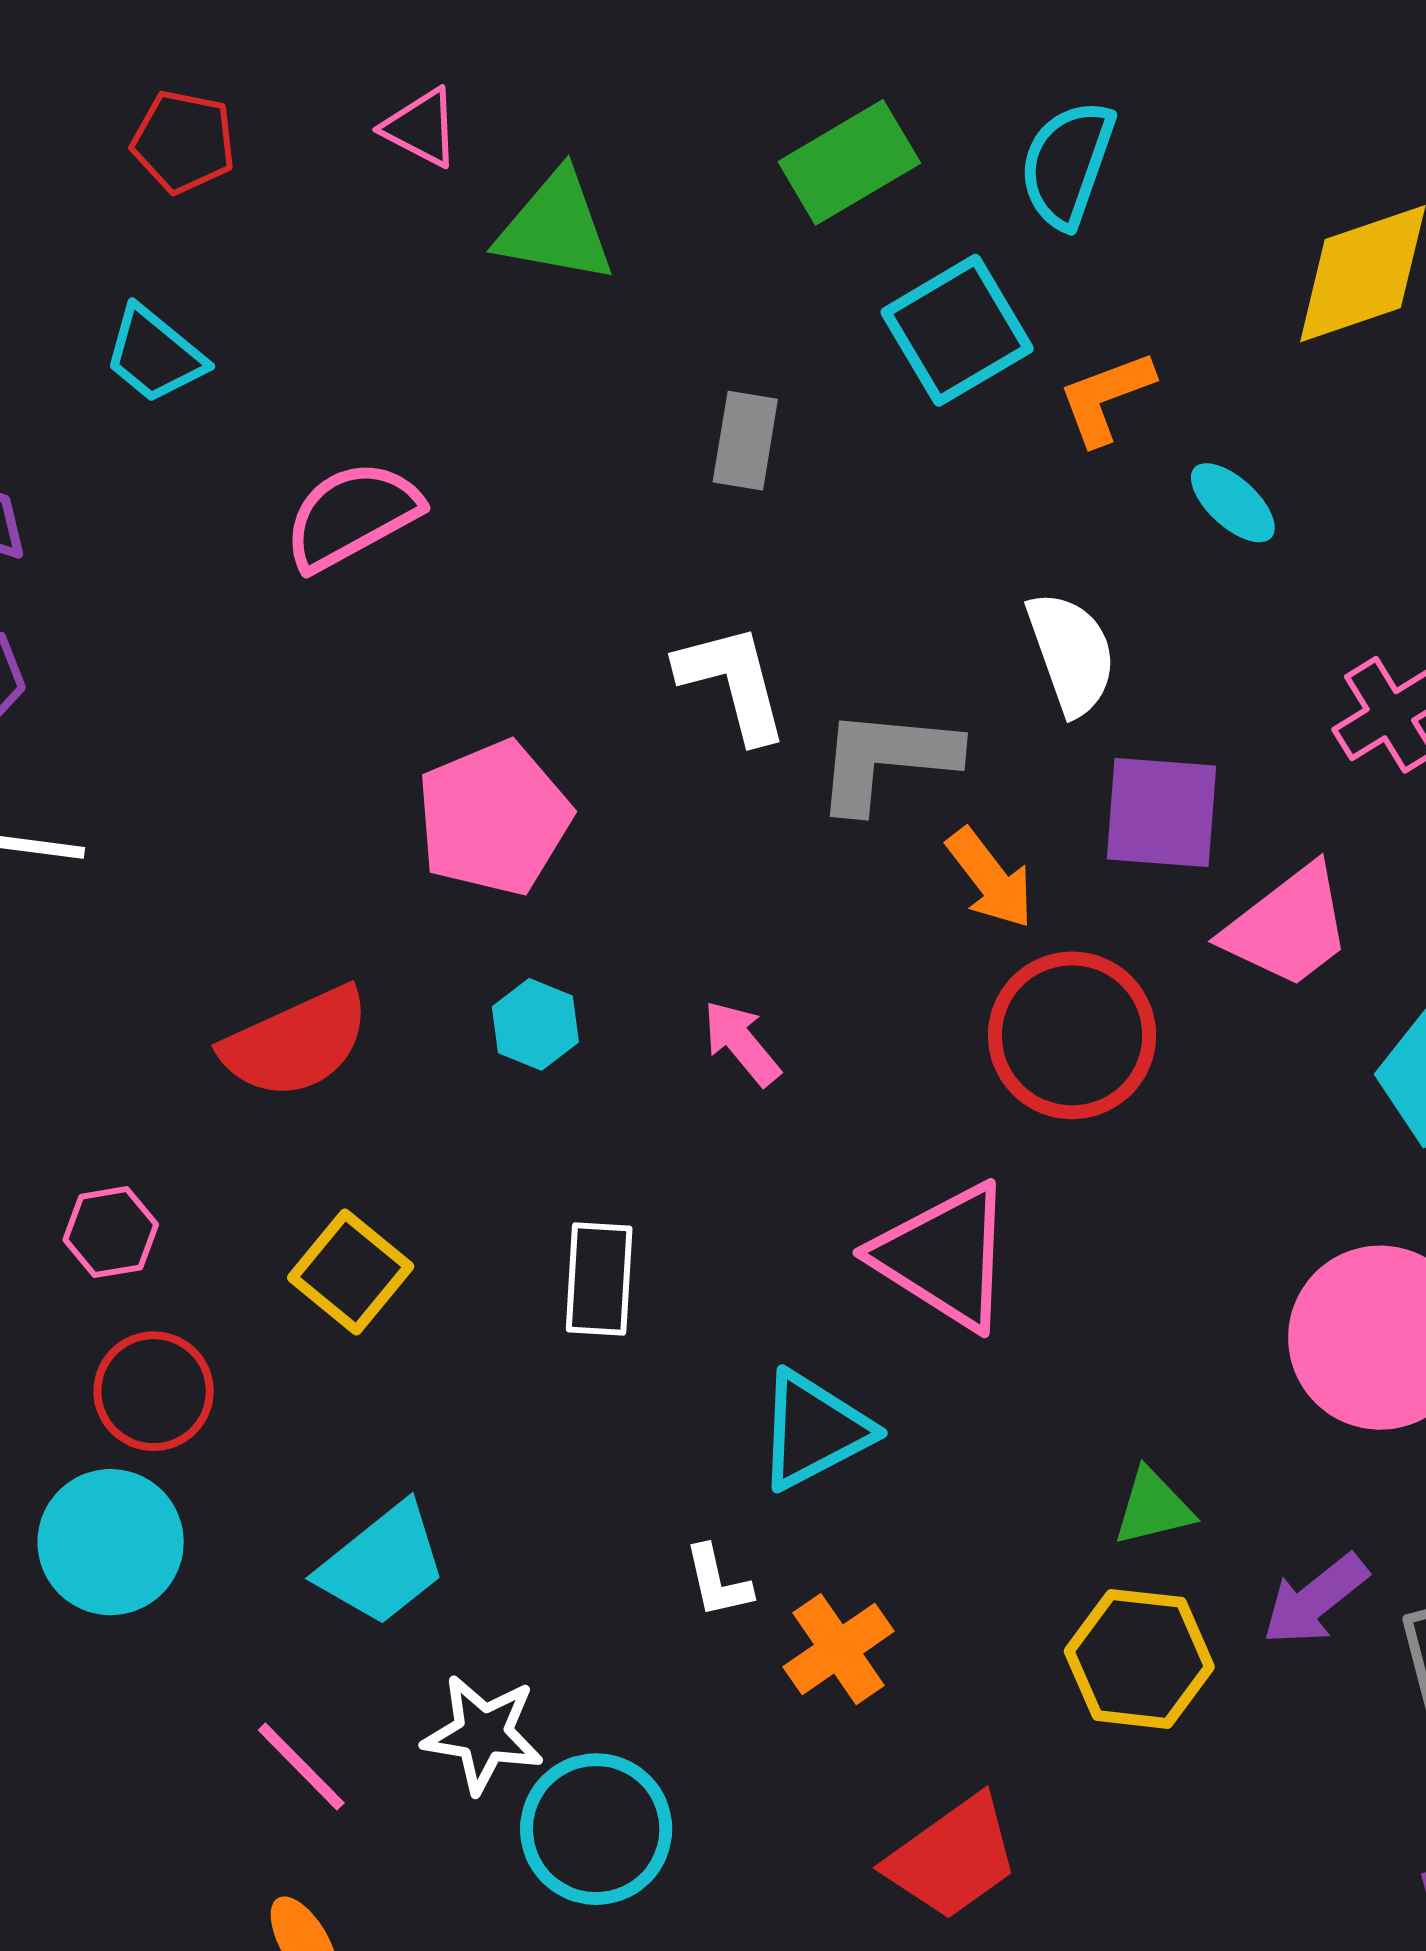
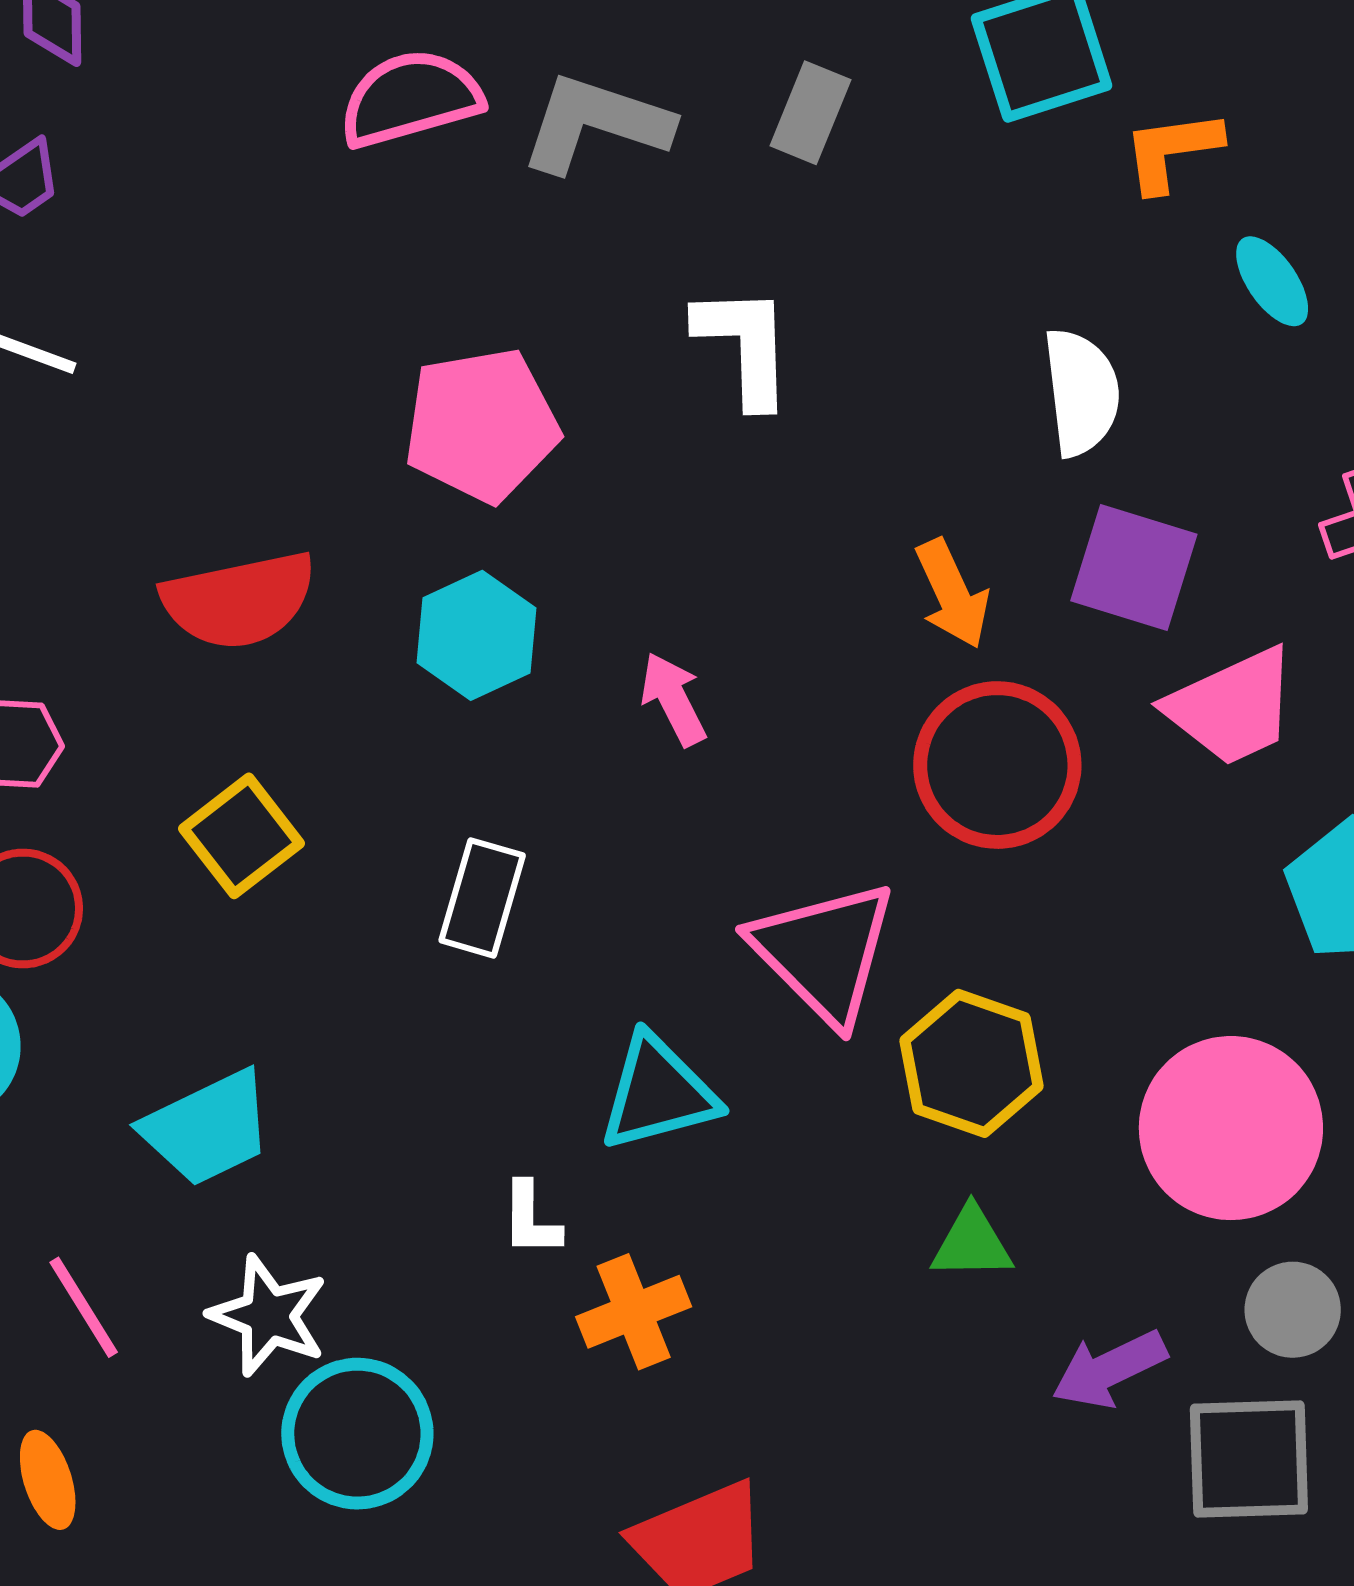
gray L-shape: (886, 759) -> (596, 123), moved
cyan hexagon: (535, 1024) -> (476, 635), size x1.4
yellow hexagon: (1139, 1659) -> (972, 1063), moved

